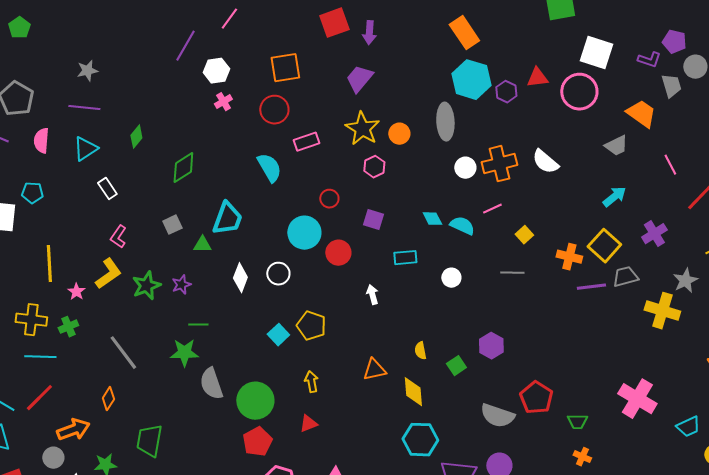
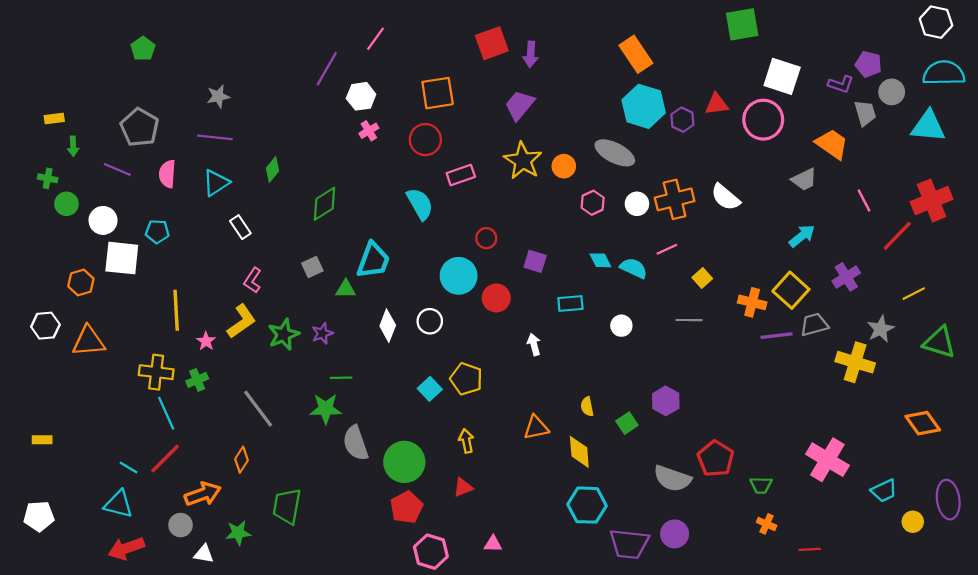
gray ellipse: (445, 122) -> (615, 153), turned -60
pink hexagon: (374, 167) -> (593, 203), moved
cyan line: (40, 357) -> (166, 413), turned 64

